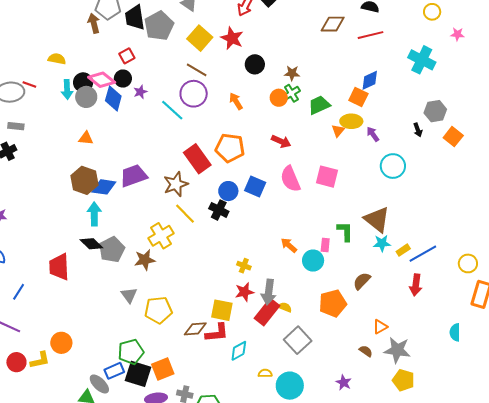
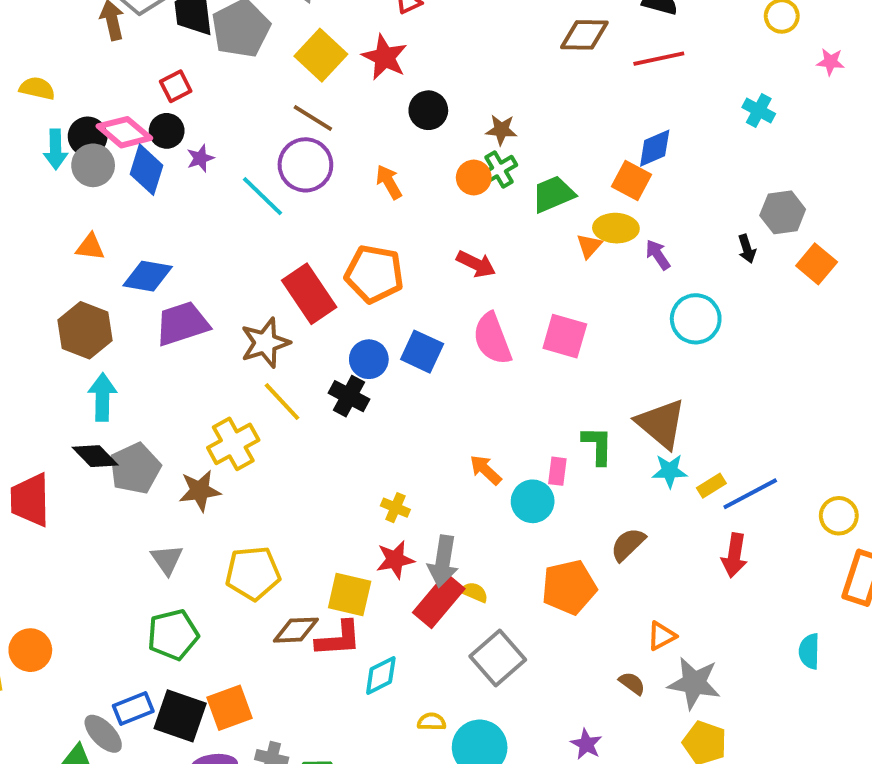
cyan cross: (422, 60) -> (759, 110), size x0.6
blue diamond: (104, 187) -> (148, 276), moved
yellow pentagon: (158, 310) -> (253, 573), moved
green pentagon: (131, 352) -> (173, 635), moved

